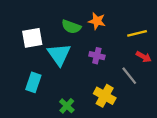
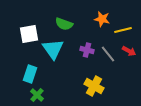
orange star: (97, 21) -> (102, 19), moved
gray line: (129, 76) -> (108, 54), moved
green cross: (67, 106) -> (37, 95), moved

